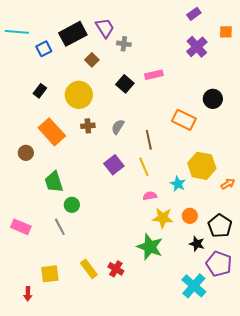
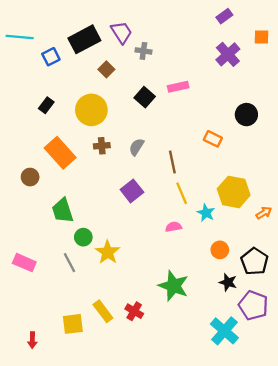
orange rectangle: (184, 120) -> (213, 139), size x0.7
yellow line: (144, 167) -> (182, 193), moved
yellow star: (163, 218) -> (108, 252), moved, turned 30
yellow square: (50, 274) -> (73, 324), moved

